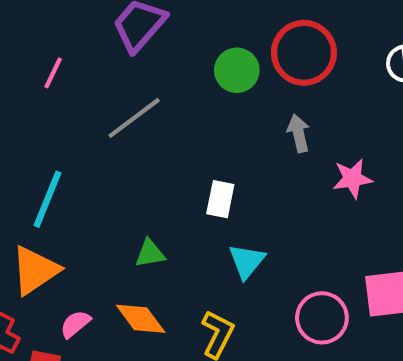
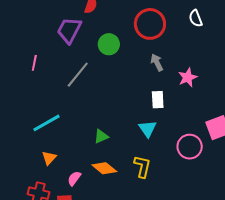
green circle: (237, 70) -> (109, 44), moved
cyan line: (47, 199) -> (46, 123), turned 52
white rectangle: (220, 199) -> (158, 100), moved
orange triangle: (35, 270) -> (49, 158), size x0.6

